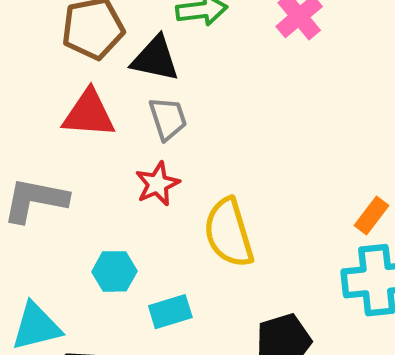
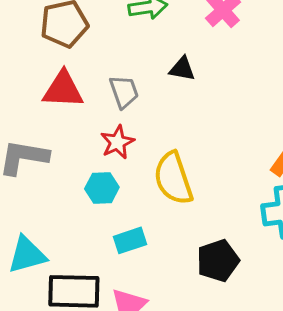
black triangle: (155, 59) -> (182, 69), moved, size x0.7
cyan hexagon: (114, 271) -> (102, 188), moved

